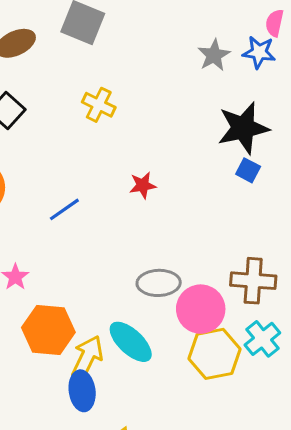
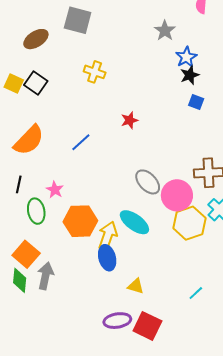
blue star: (259, 52) -> (186, 57), moved, turned -30
black star: (243, 128) -> (190, 75), size x0.6
gray ellipse: (159, 283) -> (148, 182), turned 56

